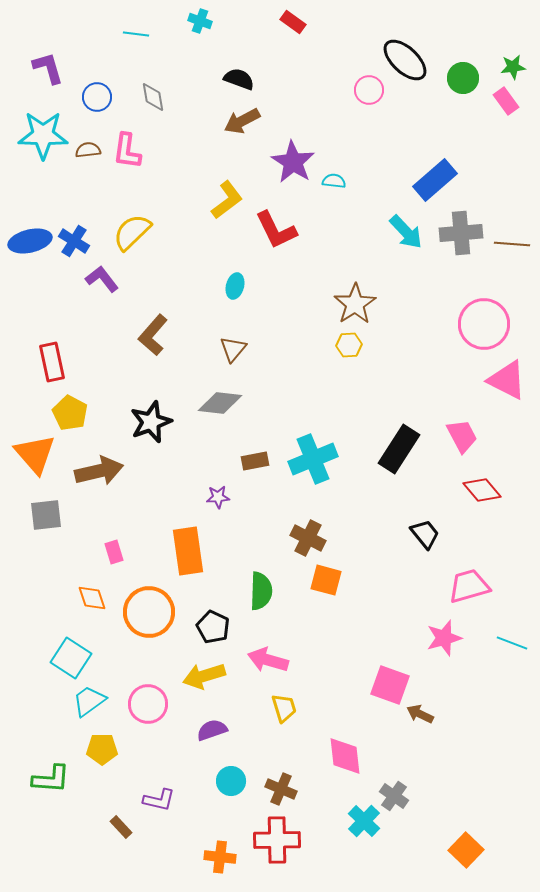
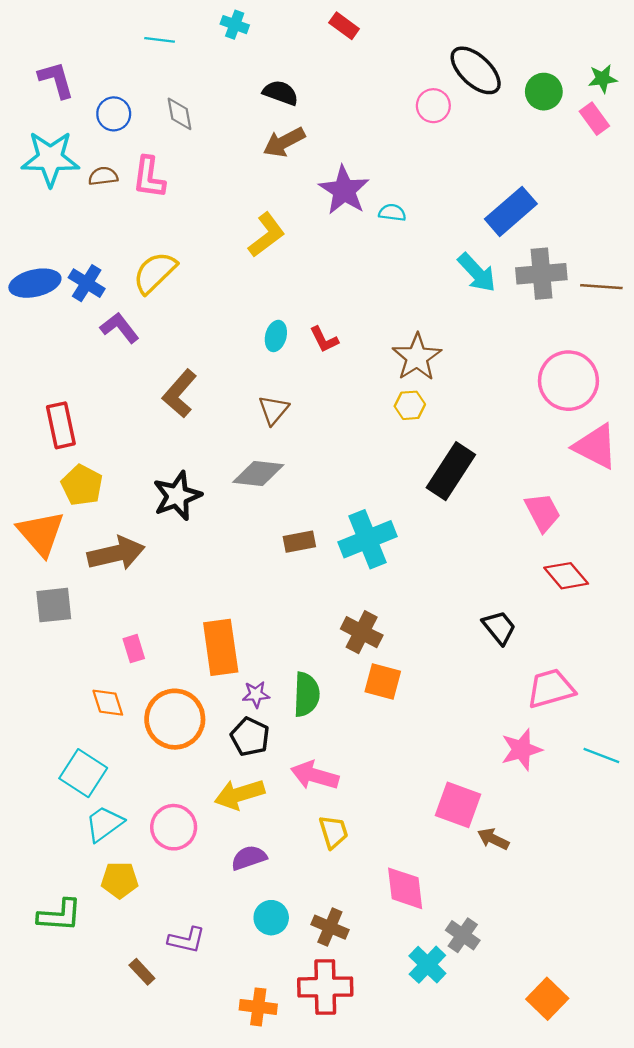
red L-shape: (276, 230) -> (324, 340), moved, size x0.6
black rectangle: (399, 449) -> (451, 471), moved
purple star: (218, 497) -> (256, 694), moved

